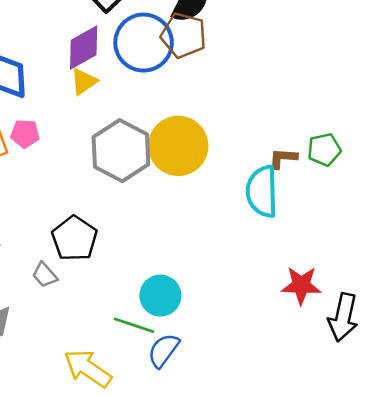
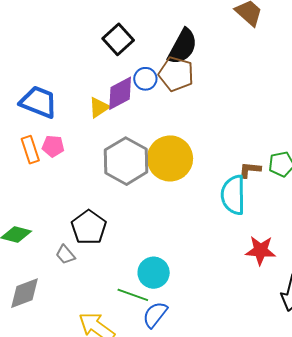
blue circle: (144, 43) -> (145, 79), size x0.5
purple diamond: (84, 47) -> (120, 93), moved
red star: (301, 285) -> (260, 250), moved

